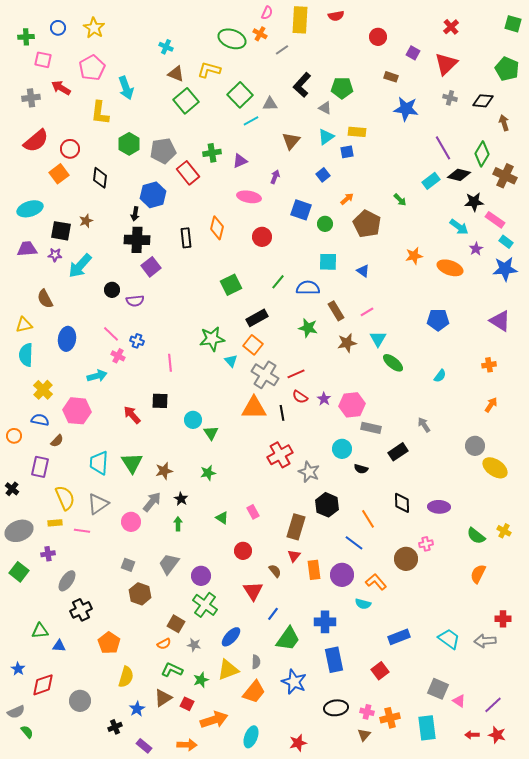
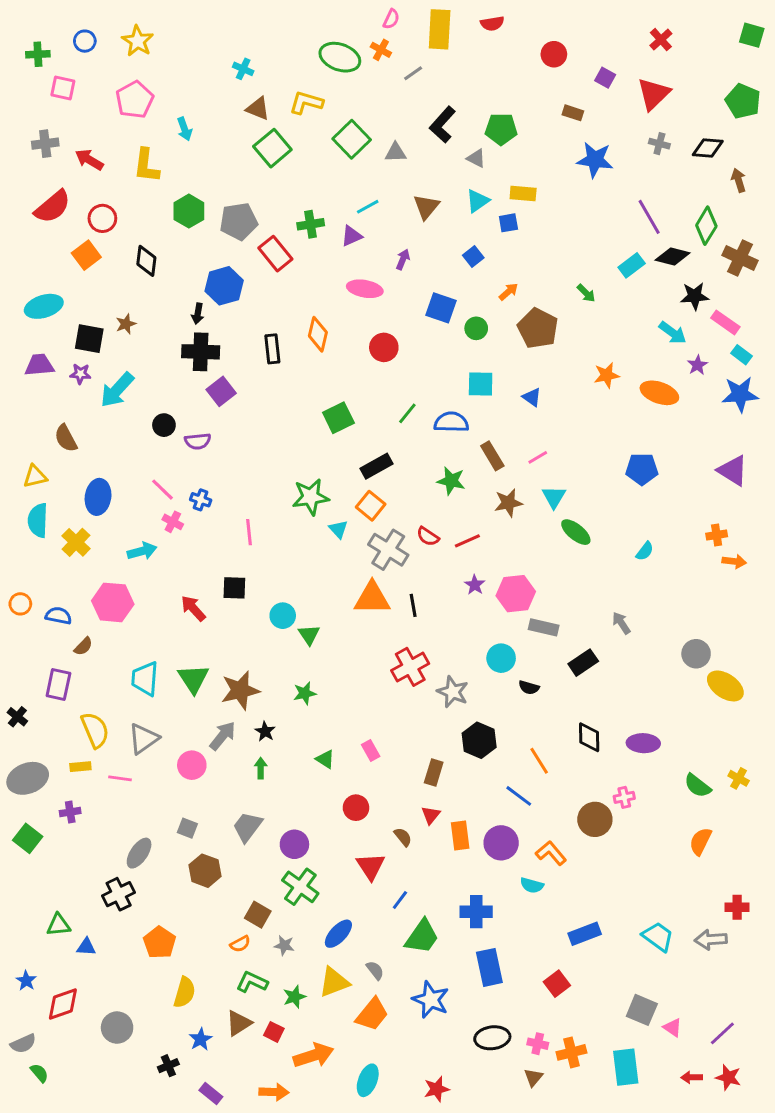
red arrow: (61, 88) -> (89, 160), moved
cyan arrow: (126, 88) -> (184, 129), size x0.7
cyan line: (251, 121) -> (368, 207), moved
red line: (296, 374) -> (467, 541), moved
yellow cross: (43, 390) -> (76, 542), moved
red semicircle: (300, 397) -> (428, 536), moved
orange arrow: (491, 405) -> (734, 561), moved, turned 63
orange circle: (14, 436) -> (20, 604), moved
brown star: (164, 471) -> (240, 690), size x1.5
brown rectangle: (296, 527) -> (434, 772), size x0.7
gray ellipse: (67, 581) -> (139, 853), moved
gray semicircle: (256, 662) -> (375, 970), turned -40

